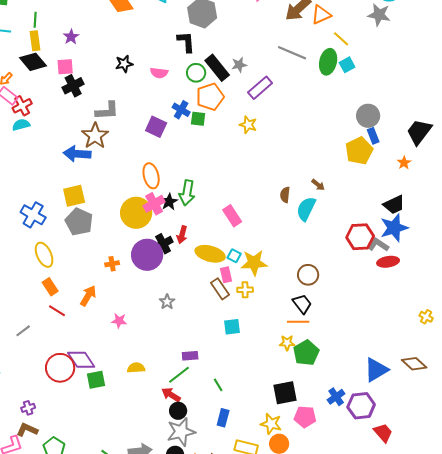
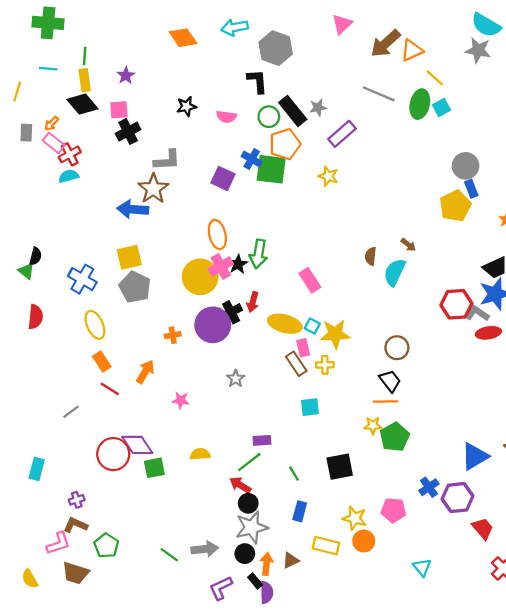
green square: (198, 119) -> (271, 169), size x1.8
black square: (285, 393) -> (340, 467), moved

